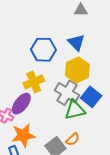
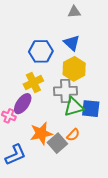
gray cross: (67, 93) -> (65, 91), turned -30
blue square: (91, 97) -> (91, 109), moved, turned -30
orange star: (23, 135) -> (41, 133), moved

